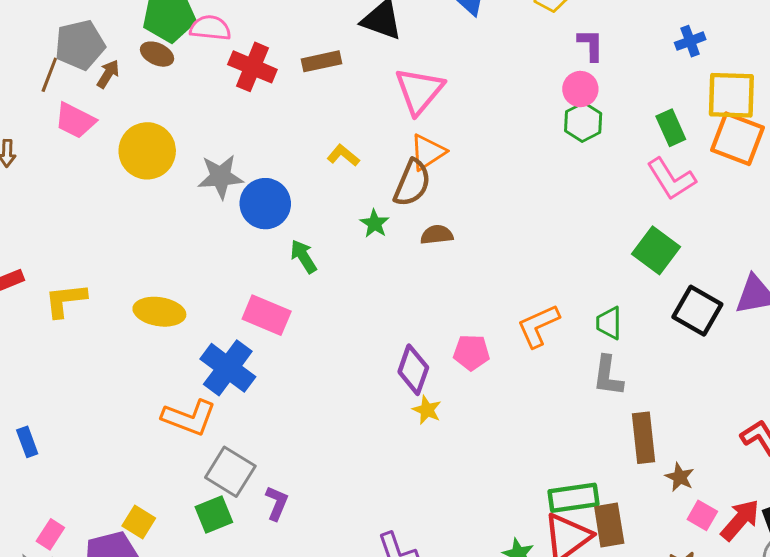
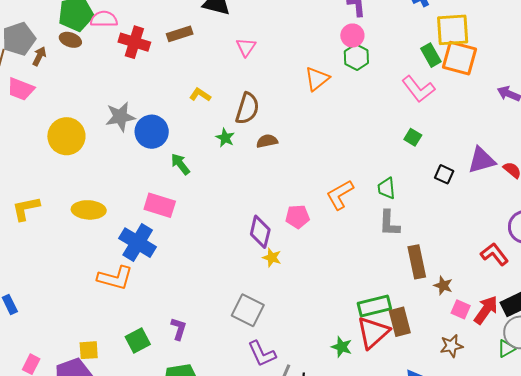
pink triangle: (419, 91) -> (246, 47), size x0.6
green rectangle: (671, 128) -> (431, 55), moved
yellow circle: (147, 151) -> (66, 136), moved
orange triangle: (428, 152) -> (317, 79), moved
green square: (656, 250) -> (413, 137), size x0.6
black square: (697, 311) -> (444, 174), size x0.6
gray square: (230, 472) -> (248, 310), moved
yellow square: (139, 522) -> (89, 350), turned -30

